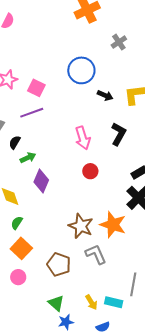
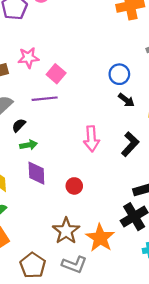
blue circle: (81, 70) -> (119, 74), moved, size x0.7
red circle: (90, 171) -> (74, 186), moved
purple diamond: (41, 181) -> (36, 173), turned -40
gray L-shape: (96, 254) -> (74, 264), turned 120

